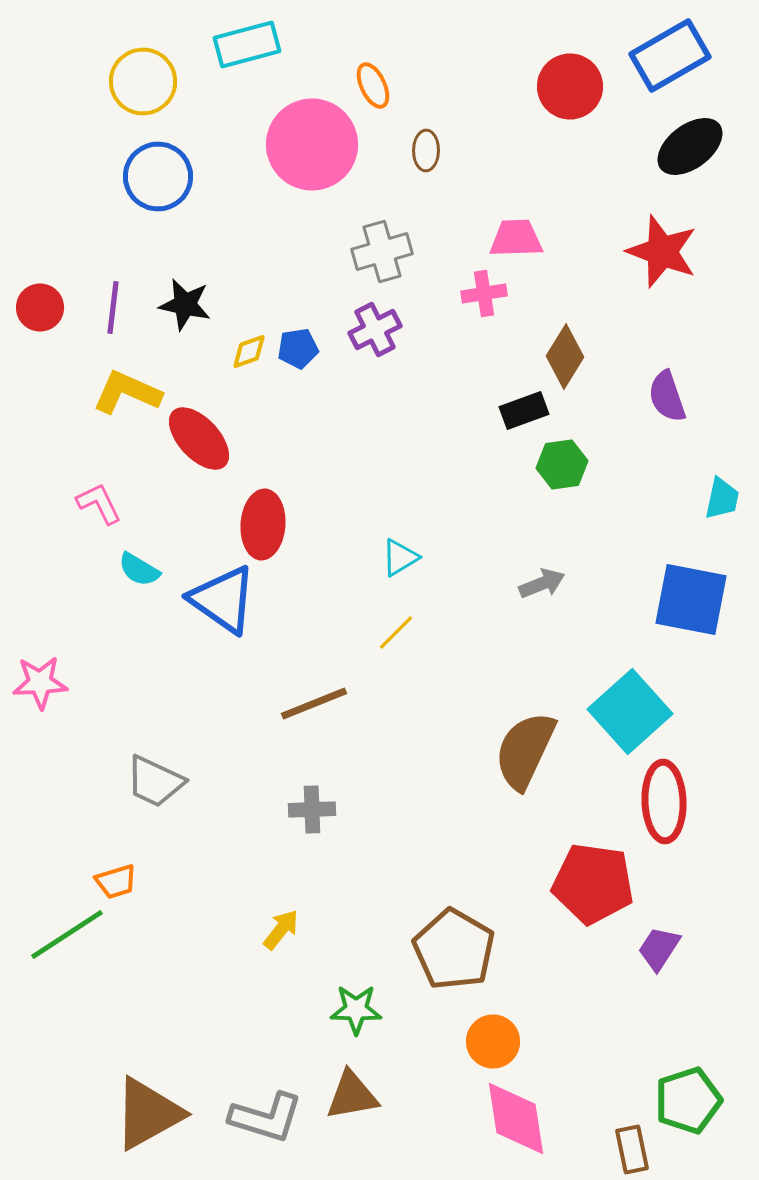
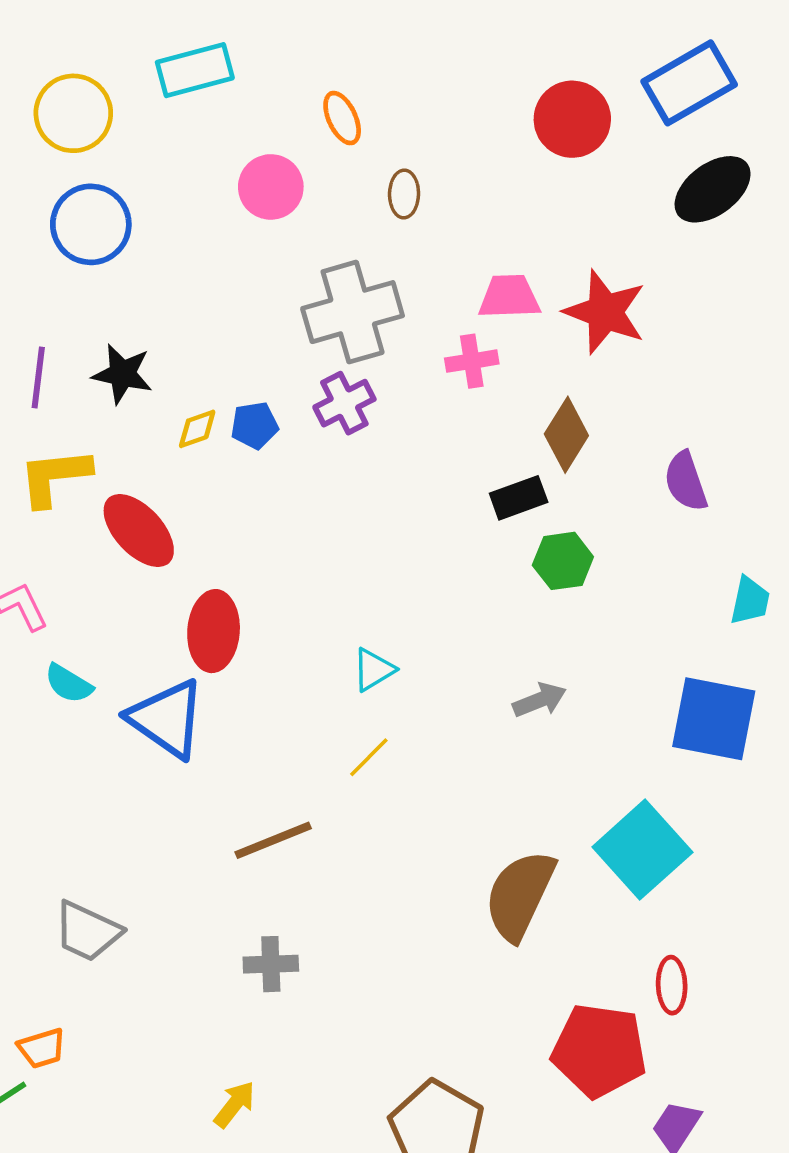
pink circle: (312, 144) -> (271, 187), size x0.6
gray cross: (382, 252) -> (353, 312), size x1.4
red star: (662, 252) -> (605, 312), moved
yellow L-shape: (127, 392) -> (55, 477), turned -30
red ellipse: (664, 802) -> (672, 985), moved, size x0.6

